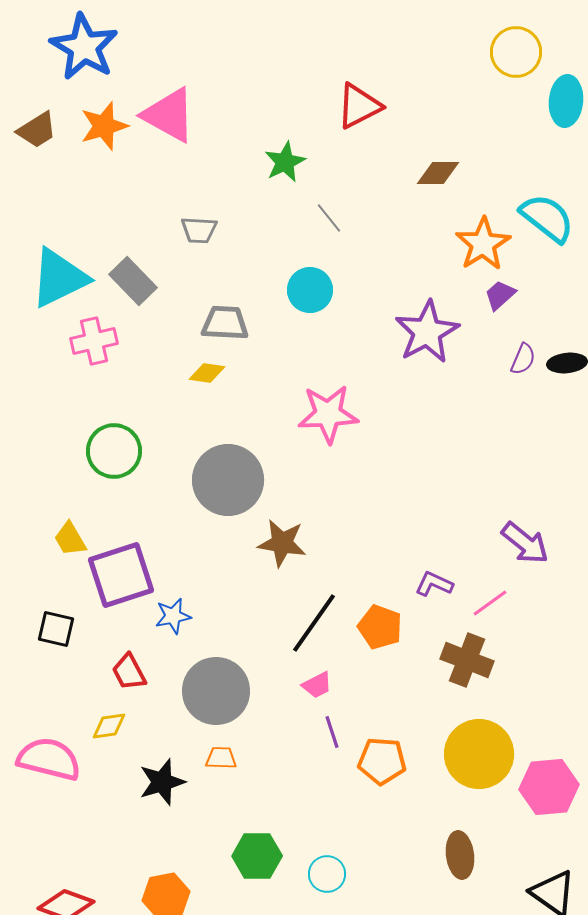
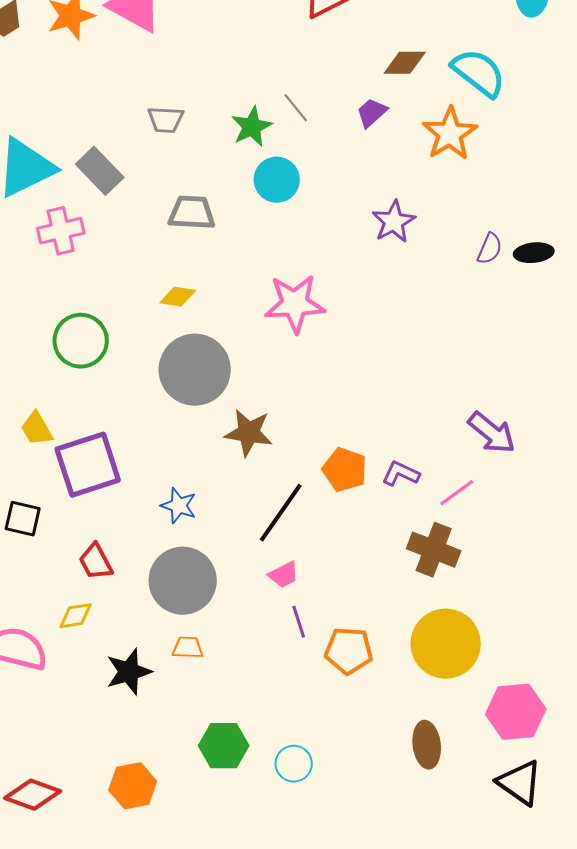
green star: (285, 162) -> (252, 127), moved
cyan semicircle: (547, 218) -> (479, 73), moved
purple trapezoid: (500, 295) -> (372, 113), moved
purple star: (427, 332) -> (394, 222), size x0.7
yellow diamond: (207, 373) -> (178, 297), moved
blue star: (173, 616) -> (179, 506), moved, turned 30
orange pentagon: (380, 627) -> (345, 470), moved
pink hexagon: (549, 787) -> (516, 712), moved

